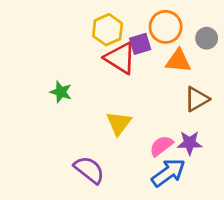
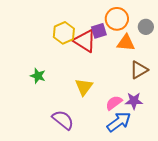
yellow hexagon: (108, 30) -> (64, 33), moved
green star: (61, 92) -> (38, 76), moved

